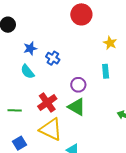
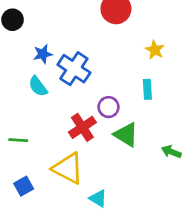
blue cross: (53, 58) -> (74, 69), size x1.6
red cross: (47, 103) -> (82, 127), moved
green triangle: (77, 107) -> (126, 135), moved

